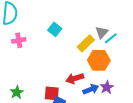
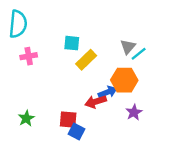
cyan square: (55, 29) -> (72, 43), turned -32
yellow rectangle: (86, 43) -> (86, 60), moved
blue arrow: (91, 89) -> (108, 92), moved

